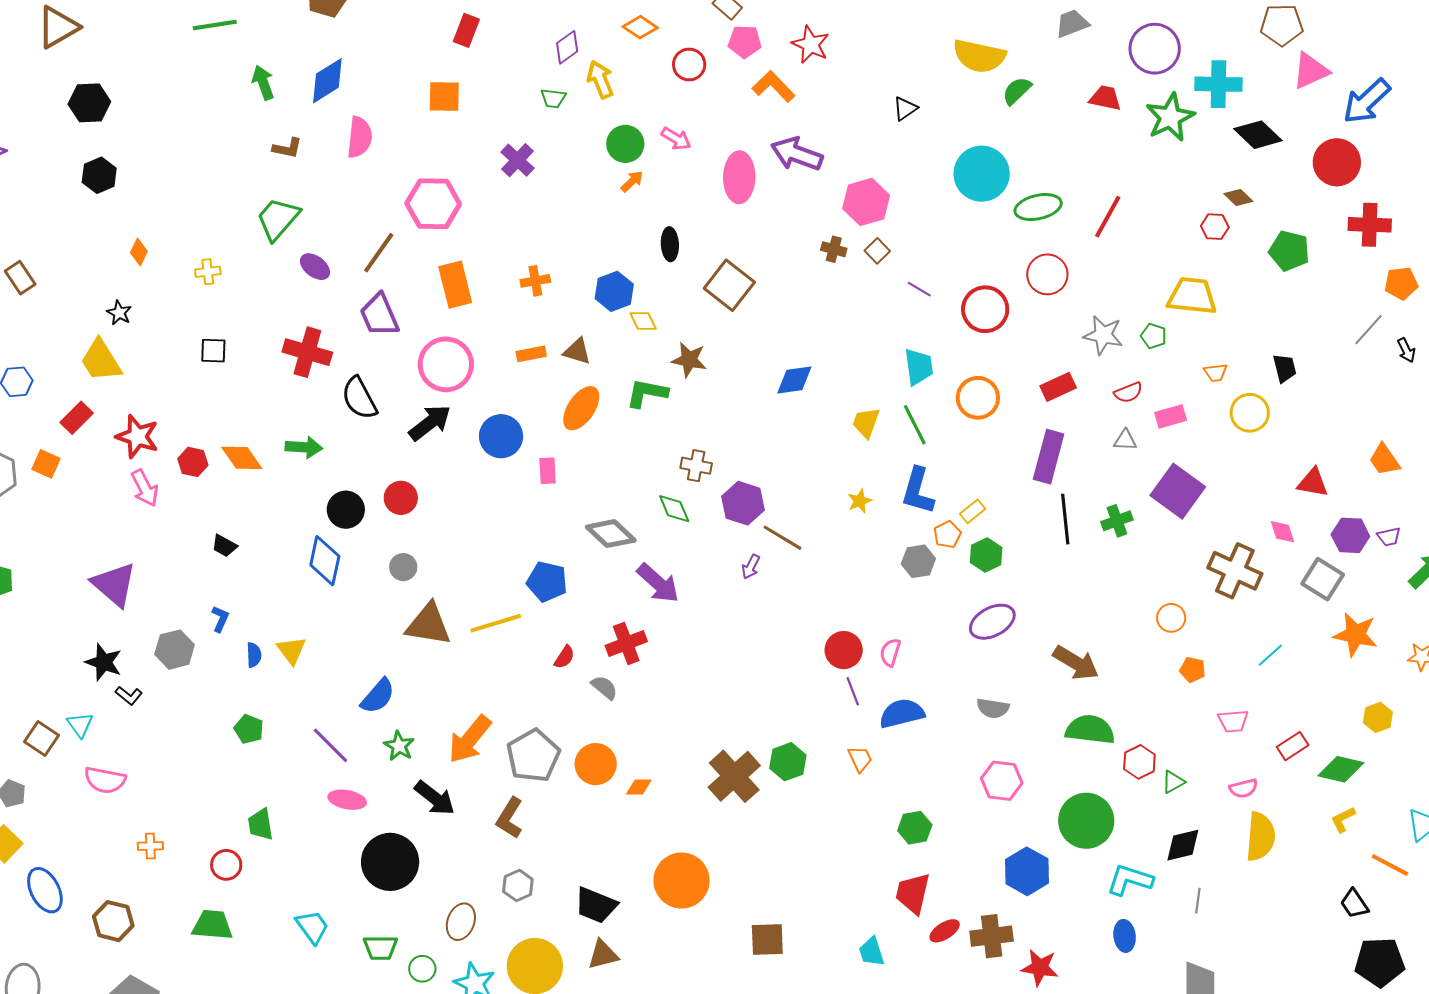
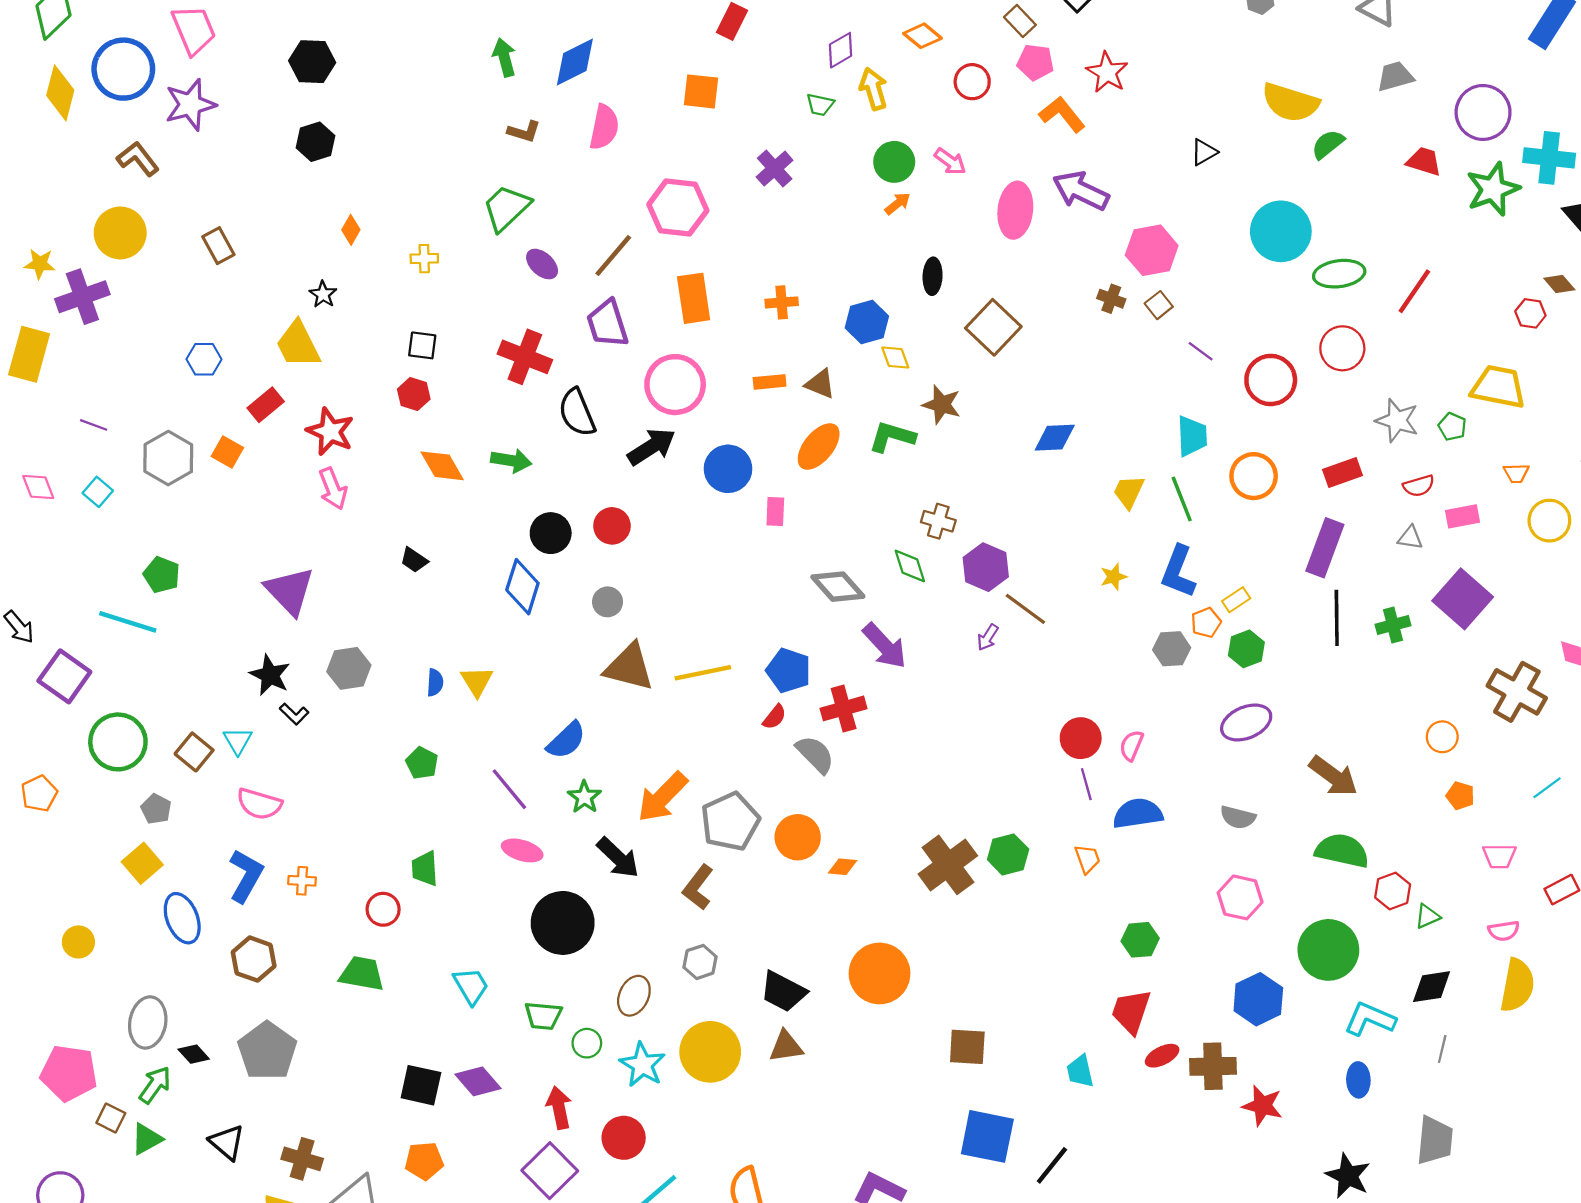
red hexagon: (193, 462) -> (414, 394), moved
blue pentagon: (547, 582) -> (789, 670), moved
blue L-shape: (220, 619) -> (246, 876), moved, size x1.8
gray semicircle: (604, 687) -> (815, 754), size x1.4

